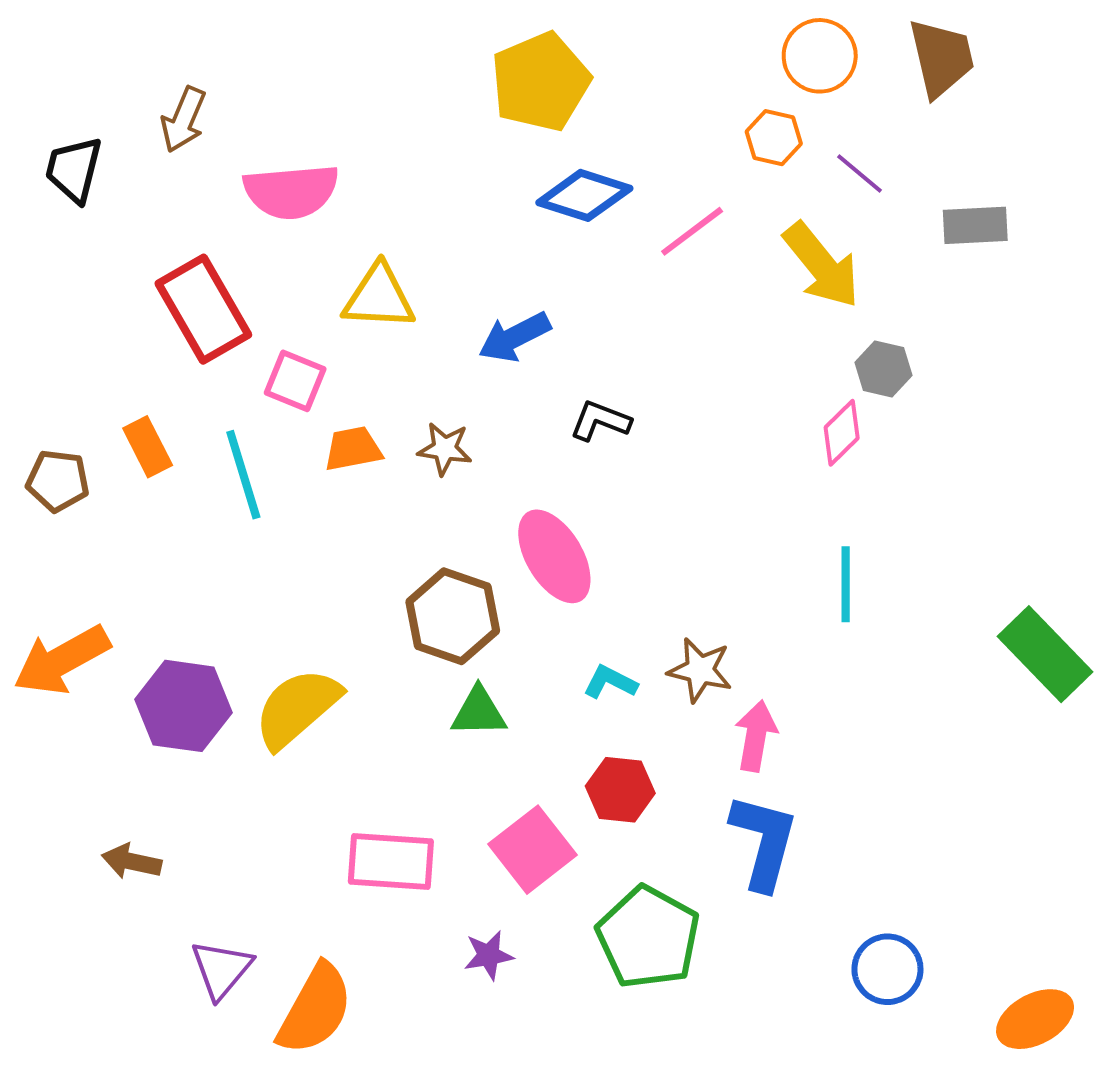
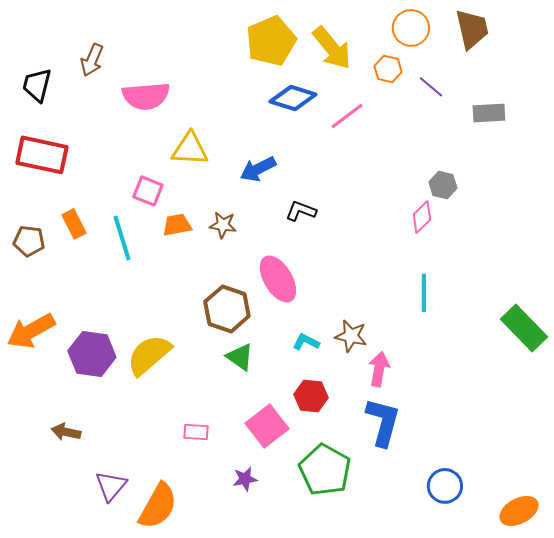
yellow arrow: (822, 265) -> (332, 48), moved
red rectangle: (203, 309) -> (42, 155), moved, turned -48
green triangle: (479, 712) -> (240, 357), turned 36
pink rectangle: (391, 862) -> (196, 432), size x0.6

